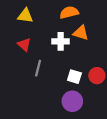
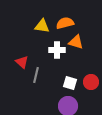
yellow triangle: (25, 16) -> (42, 26), moved
red triangle: (24, 45) -> (22, 62), moved

